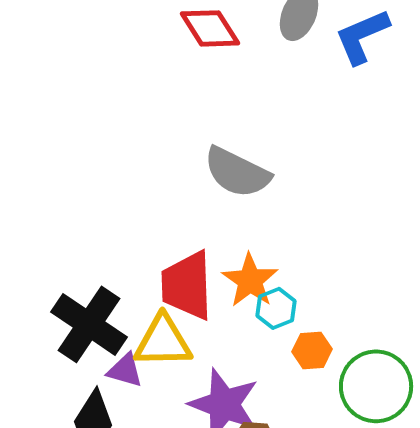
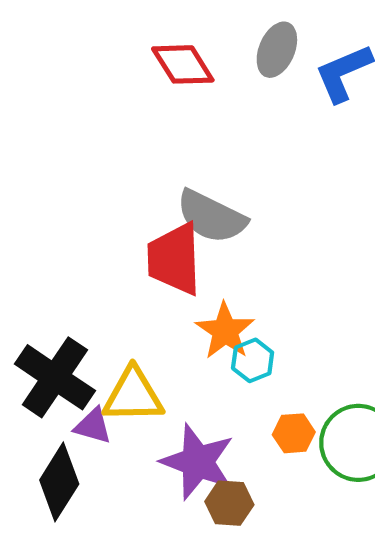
red trapezoid: (187, 285) -> (174, 259), moved
orange hexagon: (312, 350) -> (294, 433), moved

